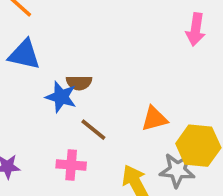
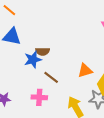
blue star: (61, 97) -> (33, 60), turned -30

